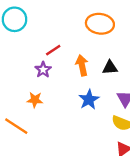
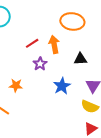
orange arrow: (82, 65) -> (54, 45), moved
purple star: (43, 70) -> (40, 64), moved

